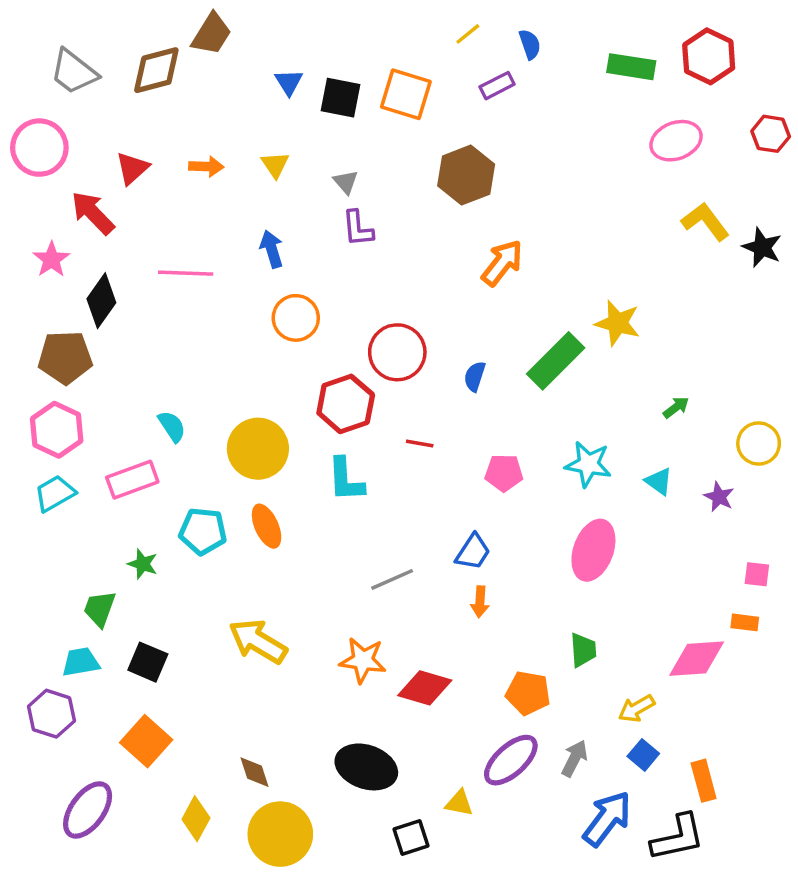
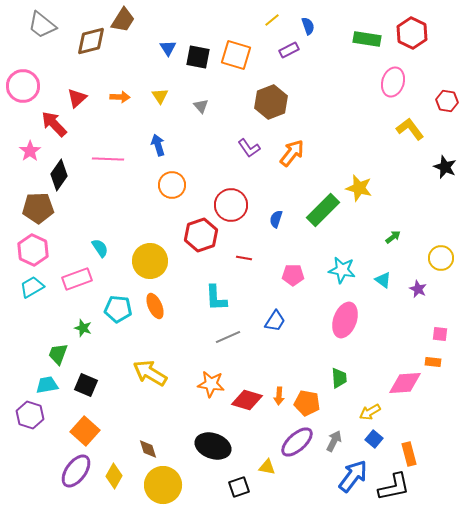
gray trapezoid: (74, 72) -> (42, 25), moved
red hexagon: (771, 134) -> (447, 101), moved
pink ellipse: (676, 141) -> (393, 82), turned -52
purple L-shape: (358, 228) -> (249, 148), moved, turned -30
black star: (762, 247) -> (445, 167), moved
cyan L-shape: (346, 480) -> (216, 298), moved
orange arrow: (480, 602) -> (279, 396), moved
purple ellipse: (88, 810) -> (76, 471), moved

